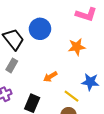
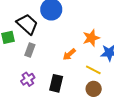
orange star: (77, 47) -> (91, 38), moved

